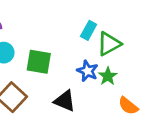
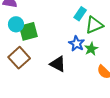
green square: (39, 62) -> (28, 31), moved, turned -30

